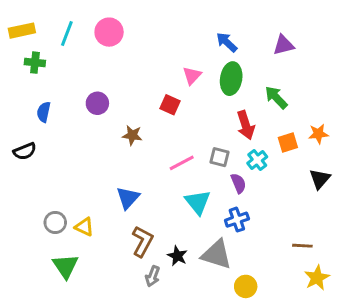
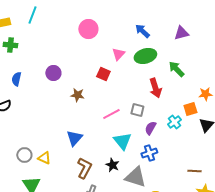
pink circle: (109, 32) -> (88, 29), moved
cyan line: (67, 33) -> (32, 15), moved
green ellipse: (231, 79) -> (145, 56), turned 65
orange square: (288, 143) -> (190, 109), moved
cyan cross: (257, 160) -> (174, 122), moved
purple semicircle: (238, 183) -> (150, 128), turned -128
black star: (177, 256) -> (112, 165), moved

